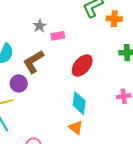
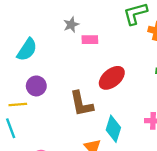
brown L-shape: (33, 62) -> (81, 104), moved, turned -80
cyan diamond: (79, 103) -> (113, 129), moved

